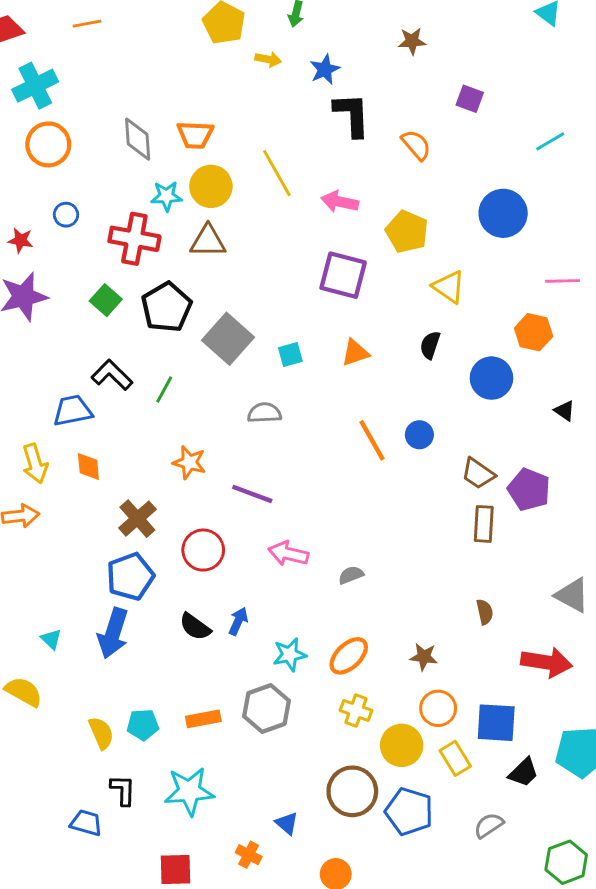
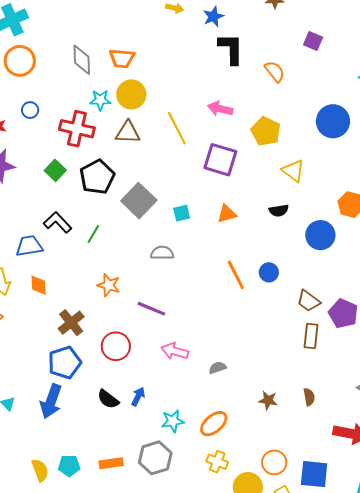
yellow line: (277, 173) -> (177, 128), moved
black semicircle: (430, 345) -> (279, 211), turned -120
brown star: (424, 657) -> (268, 400), moved

